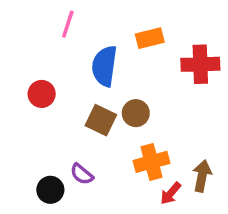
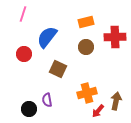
pink line: (68, 24) -> (23, 14), moved
blue semicircle: (104, 66) -> (47, 37), moved, turned 30
brown circle: (136, 113) -> (86, 47), moved
purple semicircle: (82, 174) -> (47, 100), turned 40

